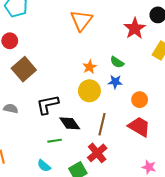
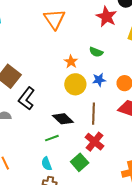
blue star: (115, 82) -> (99, 80), moved
black L-shape: (48, 105) -> (27, 98), moved, turned -30
cyan semicircle: (44, 166) -> (47, 164), turned 40

